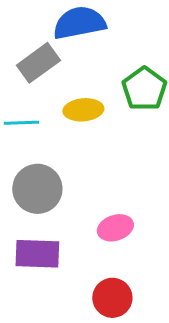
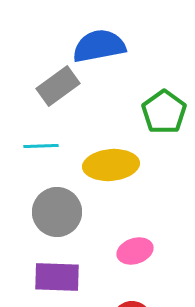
yellow ellipse: (83, 110) -> (111, 165), moved, size x1.4

